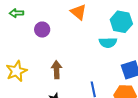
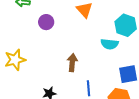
brown arrow: (57, 70) -> (72, 63), moved

